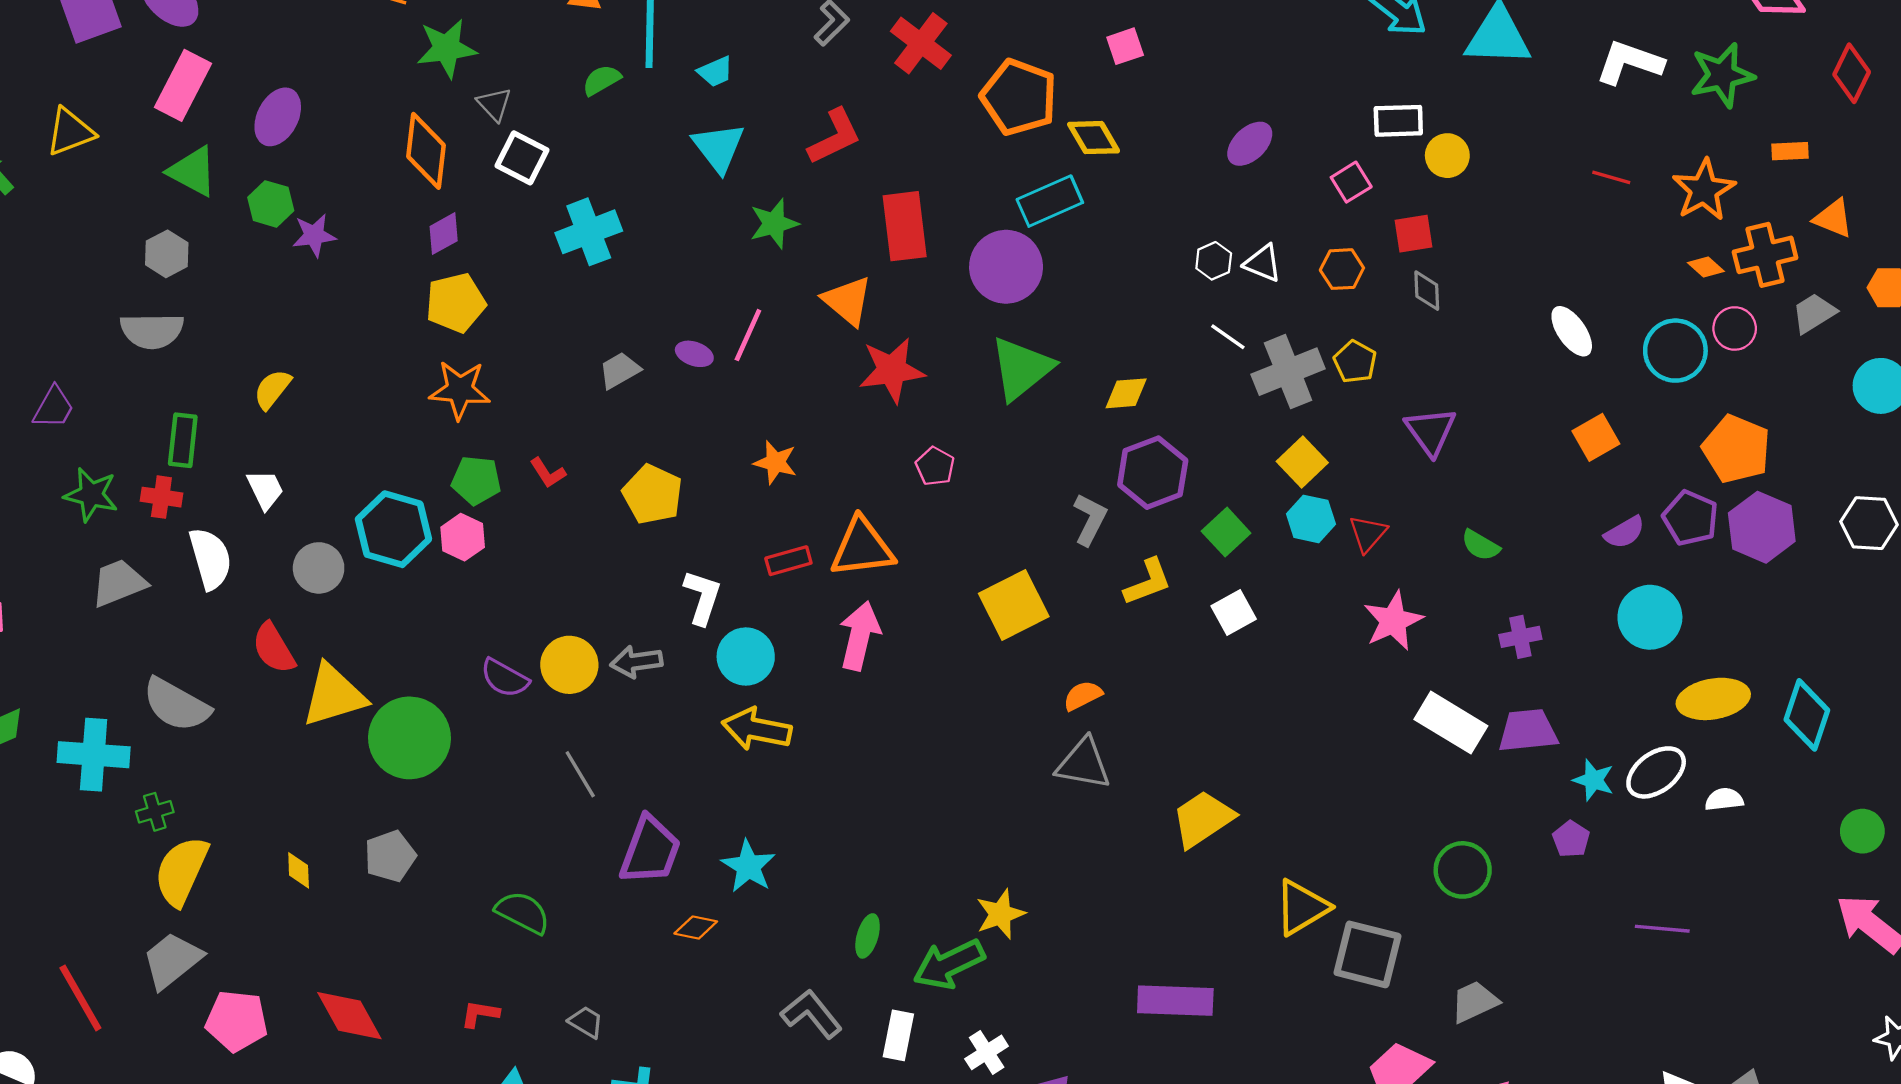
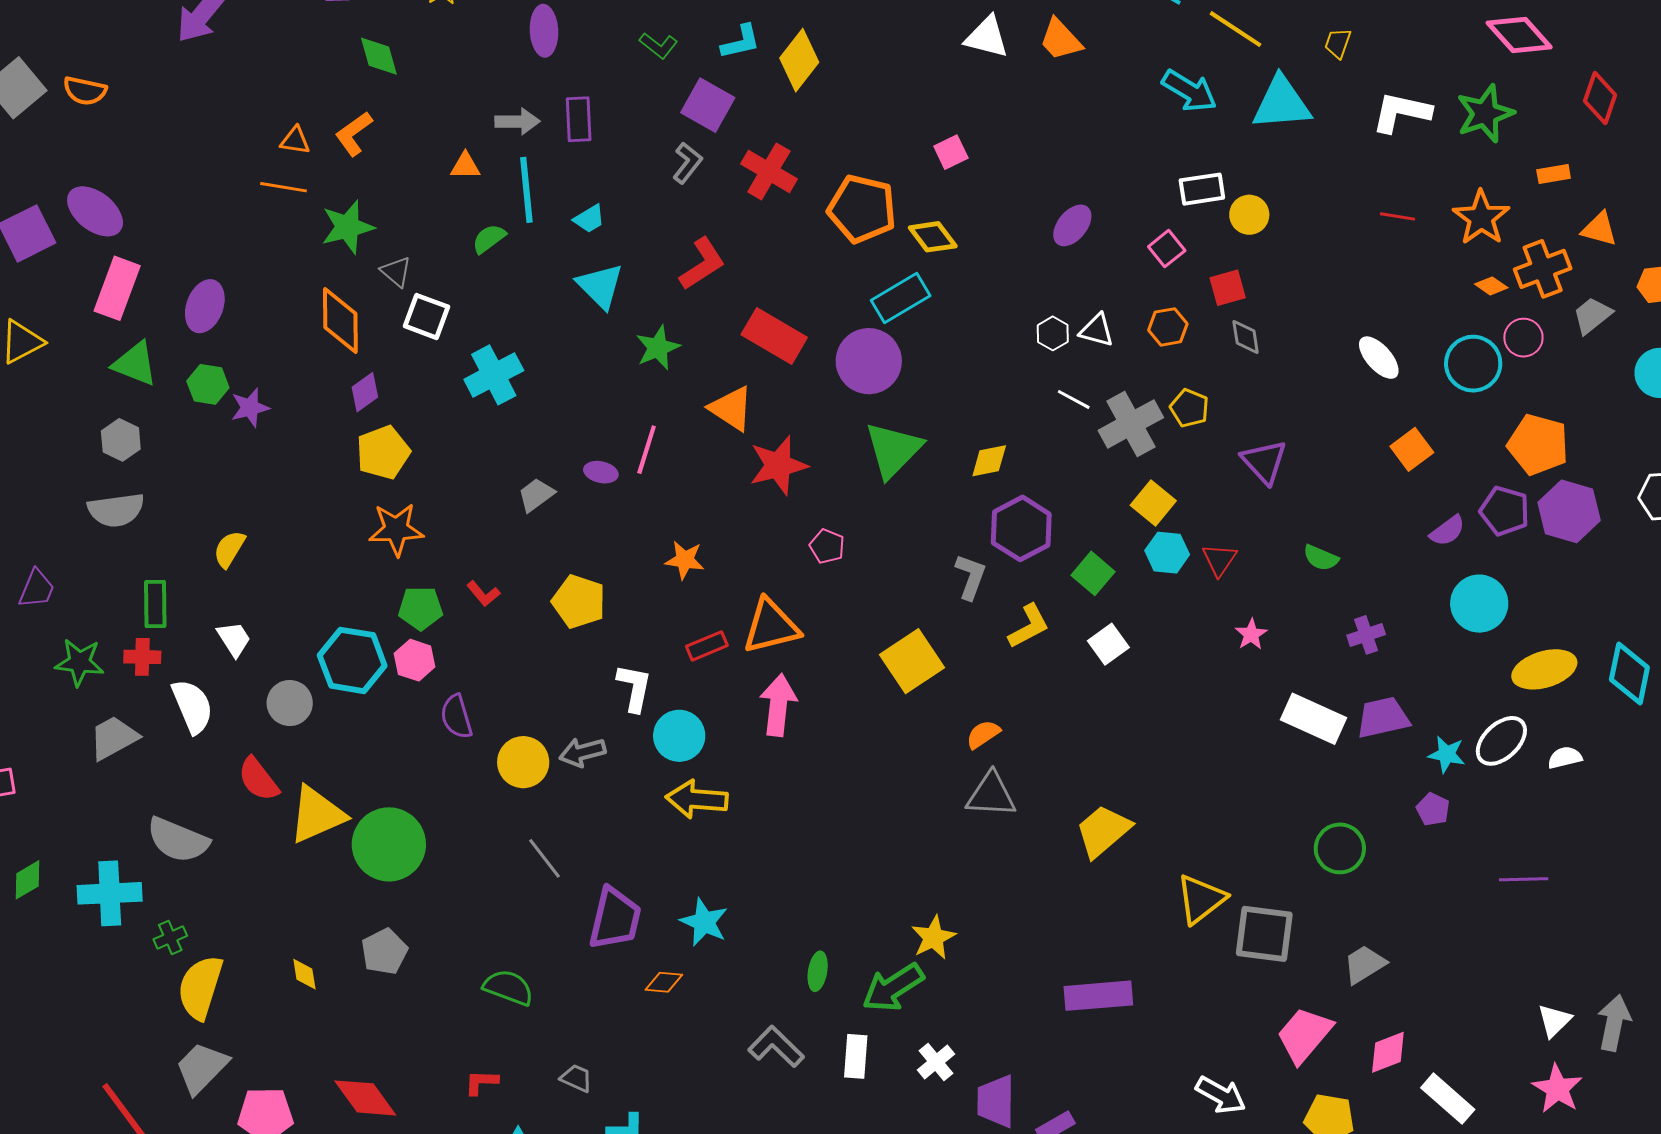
red rectangle: (905, 226) -> (774, 336), turned -46
pink star: (1393, 621) -> (1251, 634), size x0.6
purple semicircle: (505, 678) -> (456, 717), moved, turned 51

